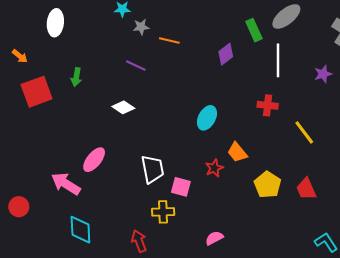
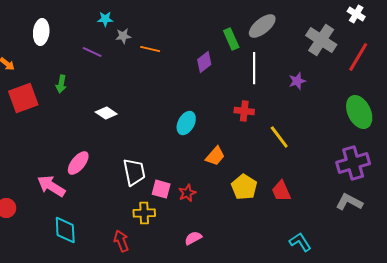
purple line: (136, 66) -> (92, 52), moved
orange trapezoid: (237, 152) -> (215, 156), turned -100
red star: (214, 168) -> (187, 193), moved

